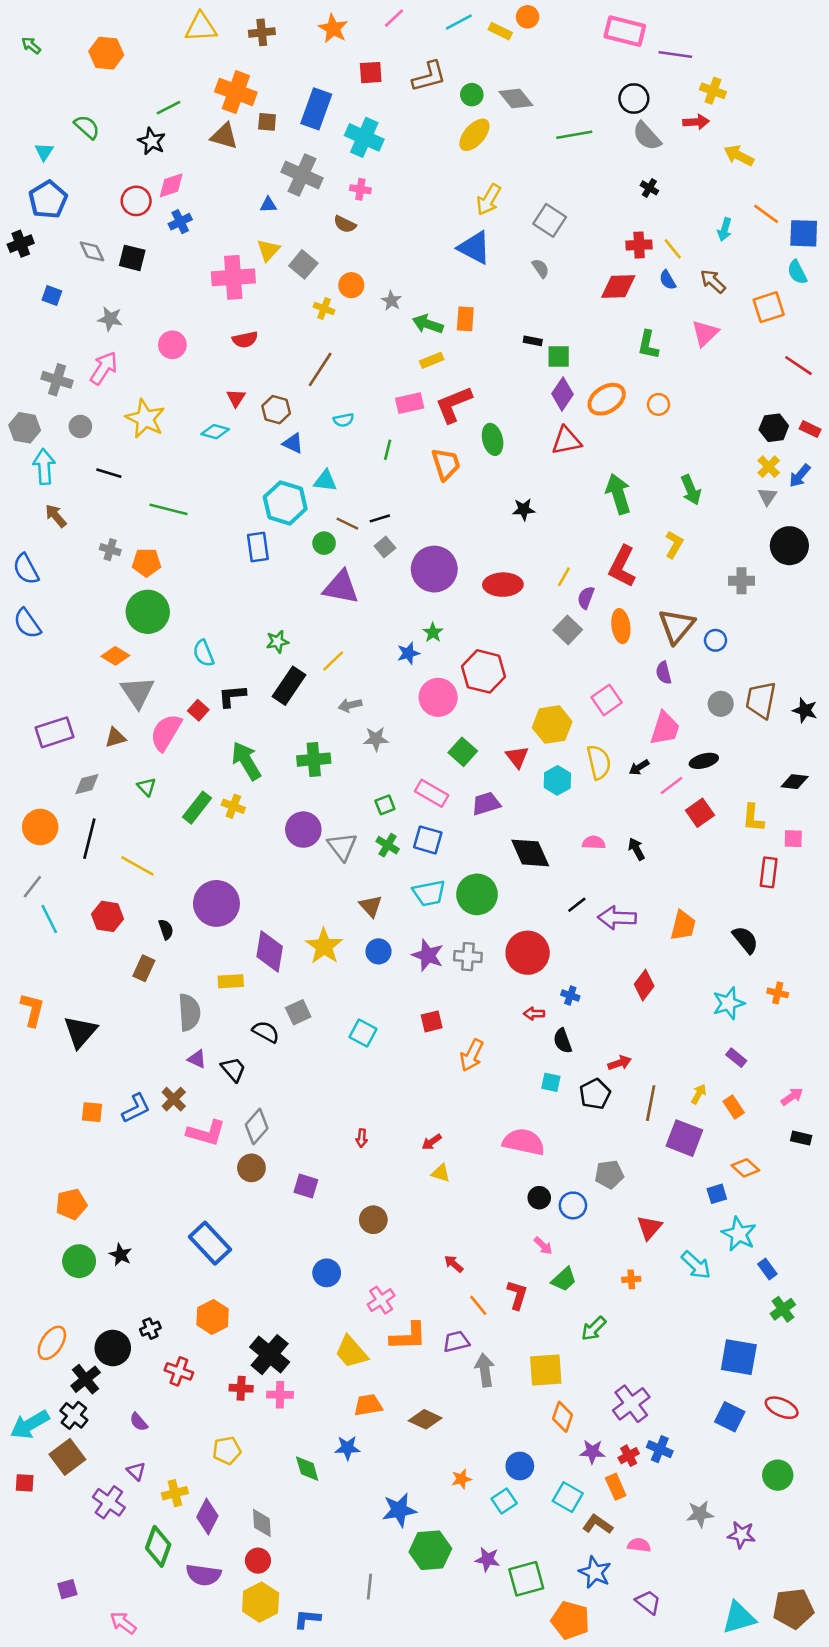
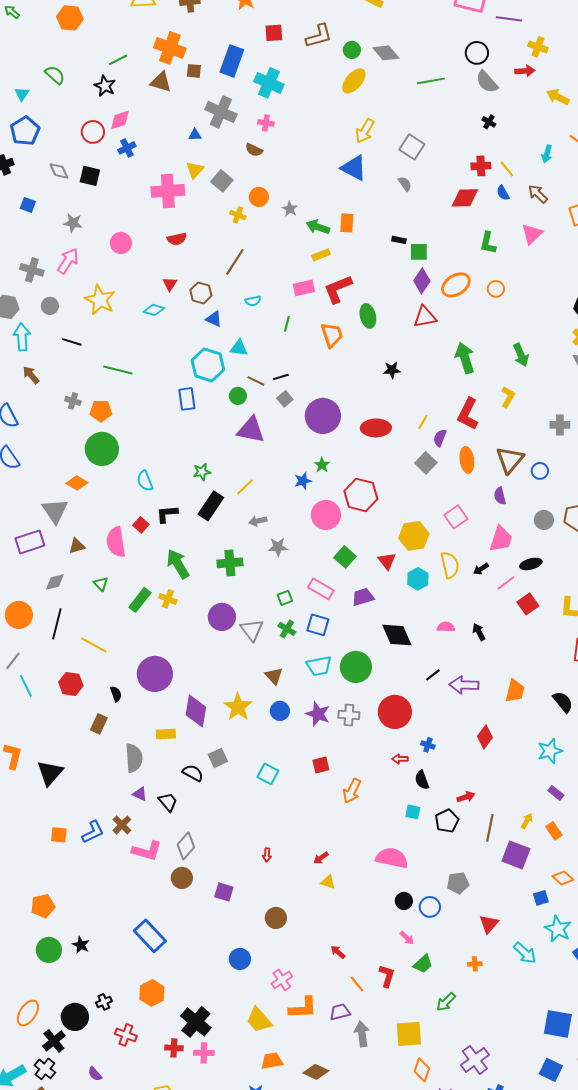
gray triangle: (137, 692) -> (55, 511), moved
pink semicircle: (166, 732) -> (116, 542), turned -40

